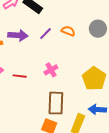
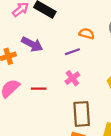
purple line: (46, 34) -> (73, 52), moved, turned 32
purple arrow: (18, 35) -> (32, 44), turned 30

